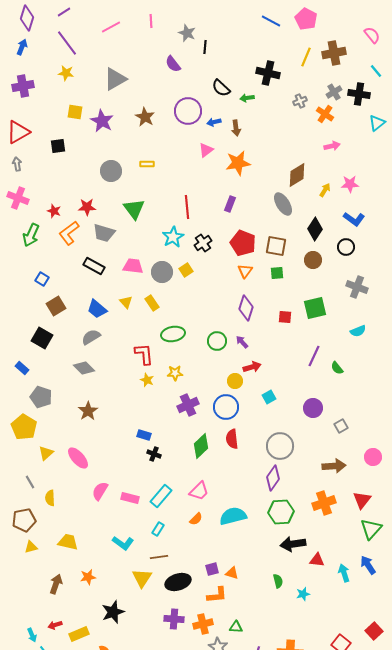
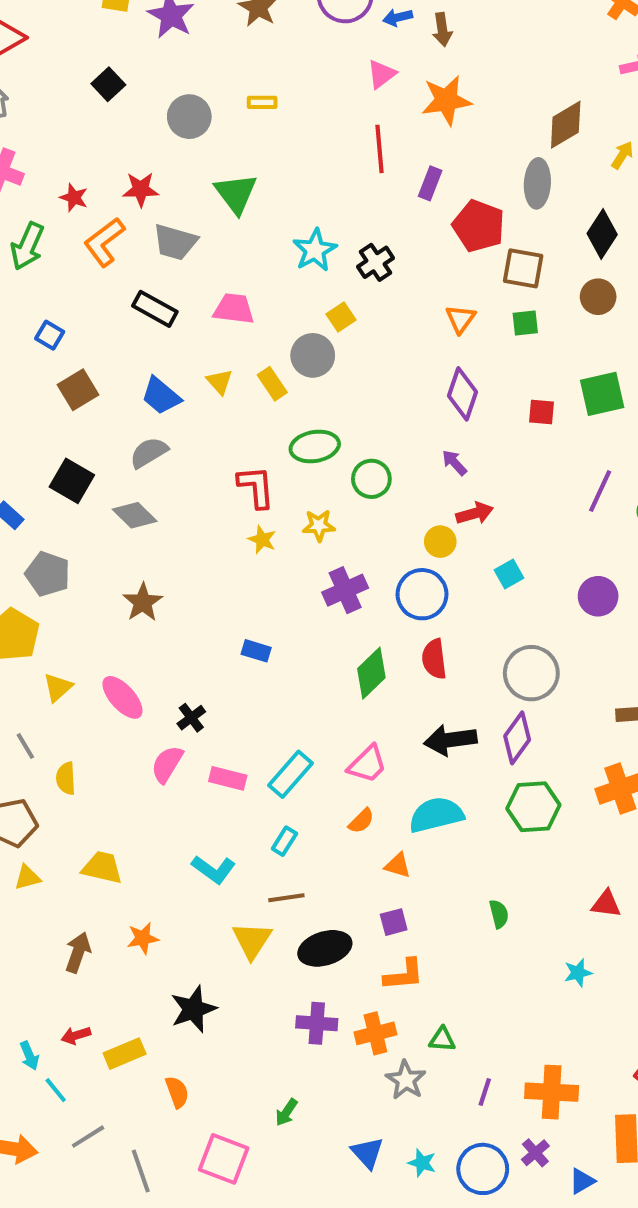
black square: (58, 146) -> (108, 84), moved, turned -35
gray ellipse: (283, 204) -> (537, 183), turned 35
red line: (187, 207) -> (380, 149), moved
red pentagon: (243, 243) -> (479, 226), moved
gray circle: (162, 272) -> (313, 355), moved
black square: (42, 338) -> (72, 481), moved
green circle: (217, 341) -> (371, 479), moved
black cross: (154, 454) -> (191, 718), moved, turned 32
black arrow: (293, 544) -> (450, 740), moved
orange triangle: (232, 573) -> (398, 865), moved
green semicircle: (278, 581) -> (499, 914), moved

